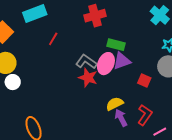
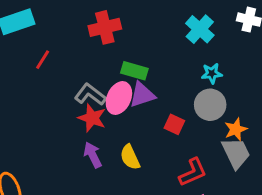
yellow semicircle: (115, 104) -> (130, 157), turned -90
red L-shape: (145, 115) -> (193, 172), moved, turned 30
purple arrow: (121, 118) -> (93, 155), moved

